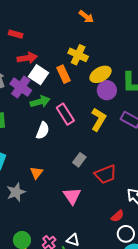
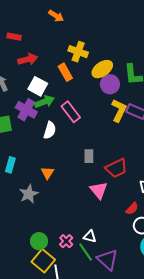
orange arrow: (86, 17) -> (56, 16), moved
white square: (39, 75) -> (38, 86), moved
purple cross: (21, 87) -> (26, 110), moved
yellow L-shape: (98, 119) -> (119, 110), moved
gray rectangle: (79, 160) -> (89, 156), turned -32
pink triangle: (72, 196) -> (99, 190), moved

